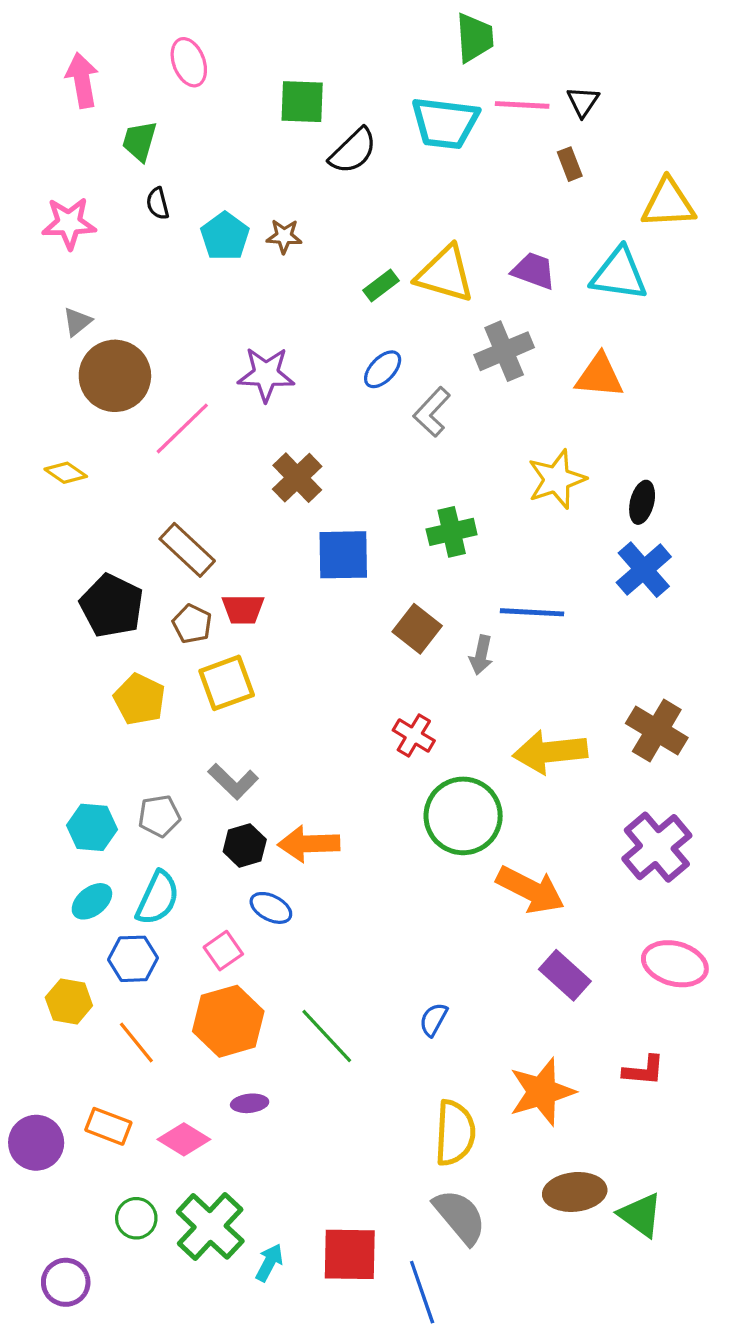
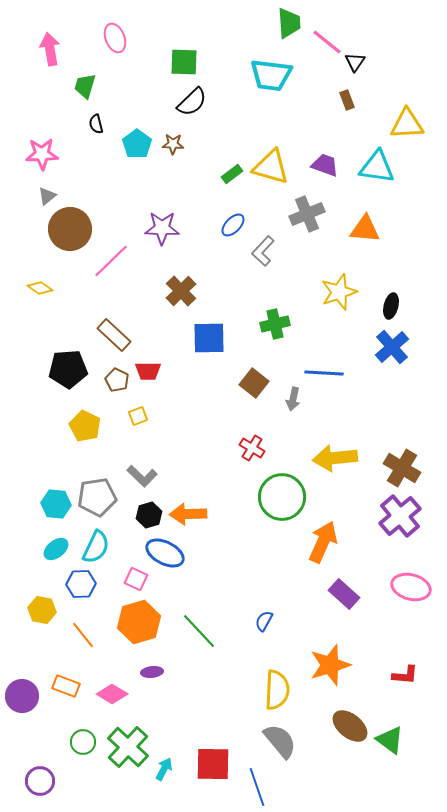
pink line: (522, 105) -> (327, 42), moved, turned 36
black semicircle: (353, 151) -> (192, 102), moved
pink star: (69, 223) -> (42, 154), moved
black pentagon: (112, 606) -> (68, 369), turned -30
yellow square: (227, 683) -> (138, 416), size x0.6
brown cross: (657, 731) -> (402, 468), moved
gray pentagon: (159, 816) -> (97, 497), size x1.5
orange arrow: (530, 890) -> (323, 542), turned -93
blue ellipse: (271, 908) -> (165, 553), size x1.5
pink square: (223, 951) -> (136, 579), turned -30
red L-shape: (644, 1070) -> (405, 675), moved
brown ellipse: (575, 1192) -> (350, 726), turned 45

